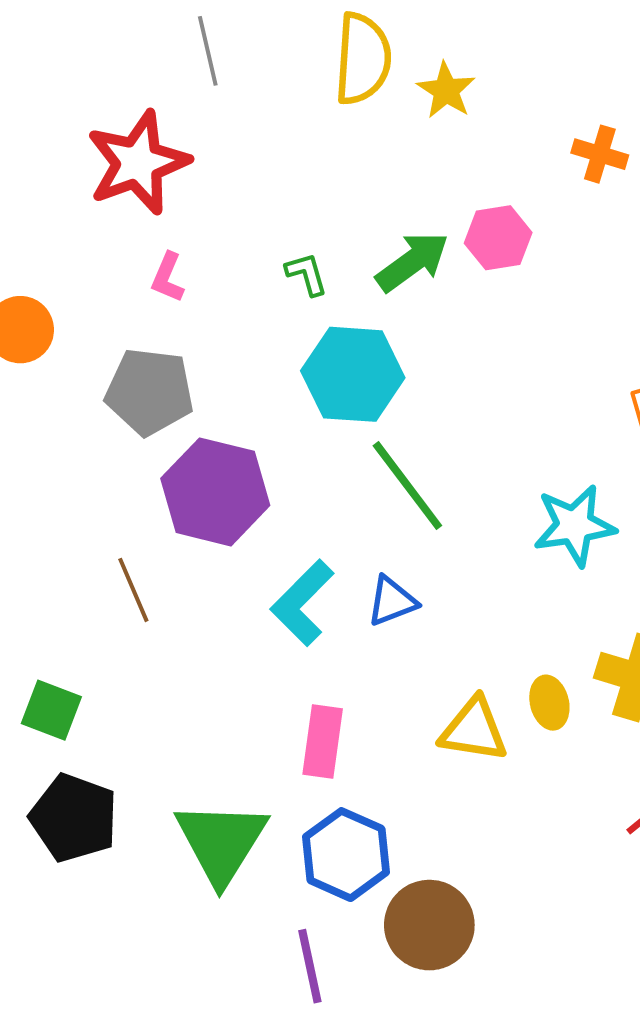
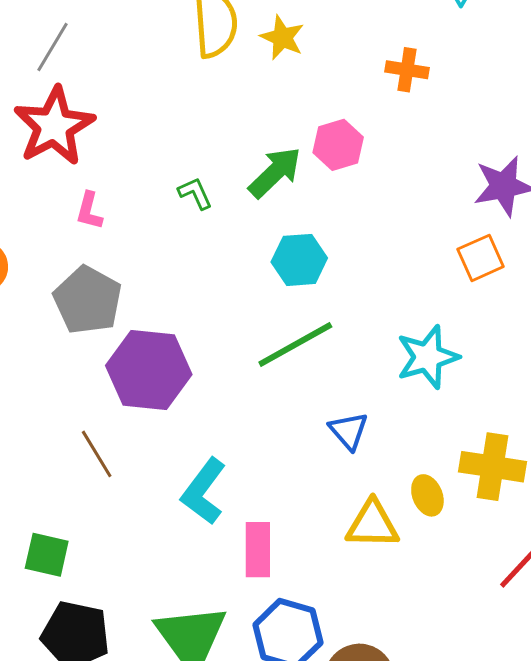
gray line: (208, 51) -> (52, 47), moved, turned 52
cyan hexagon: (353, 374) -> (299, 260), moved, size x0.7
gray pentagon: (150, 392) -> (88, 300), turned 30
green line: (407, 486) -> (295, 344), turned -74
blue triangle: (392, 601) -> (349, 431), moved, turned -42
cyan L-shape: (302, 603) -> (204, 491), moved

